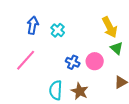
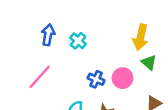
yellow arrow: (110, 27) -> (141, 37), turned 40

